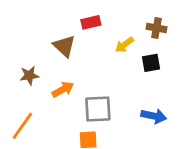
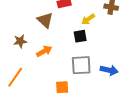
black square: (151, 63) -> (80, 36), moved
gray square: (98, 109) -> (81, 65), moved

